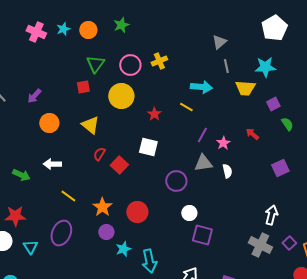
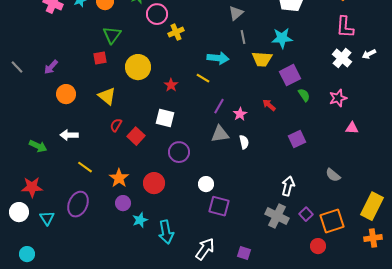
pink circle: (130, 65) -> (157, 14), moved
purple square: (273, 104) -> (290, 75), size x1.5
purple circle: (176, 181) -> (179, 152), moved

